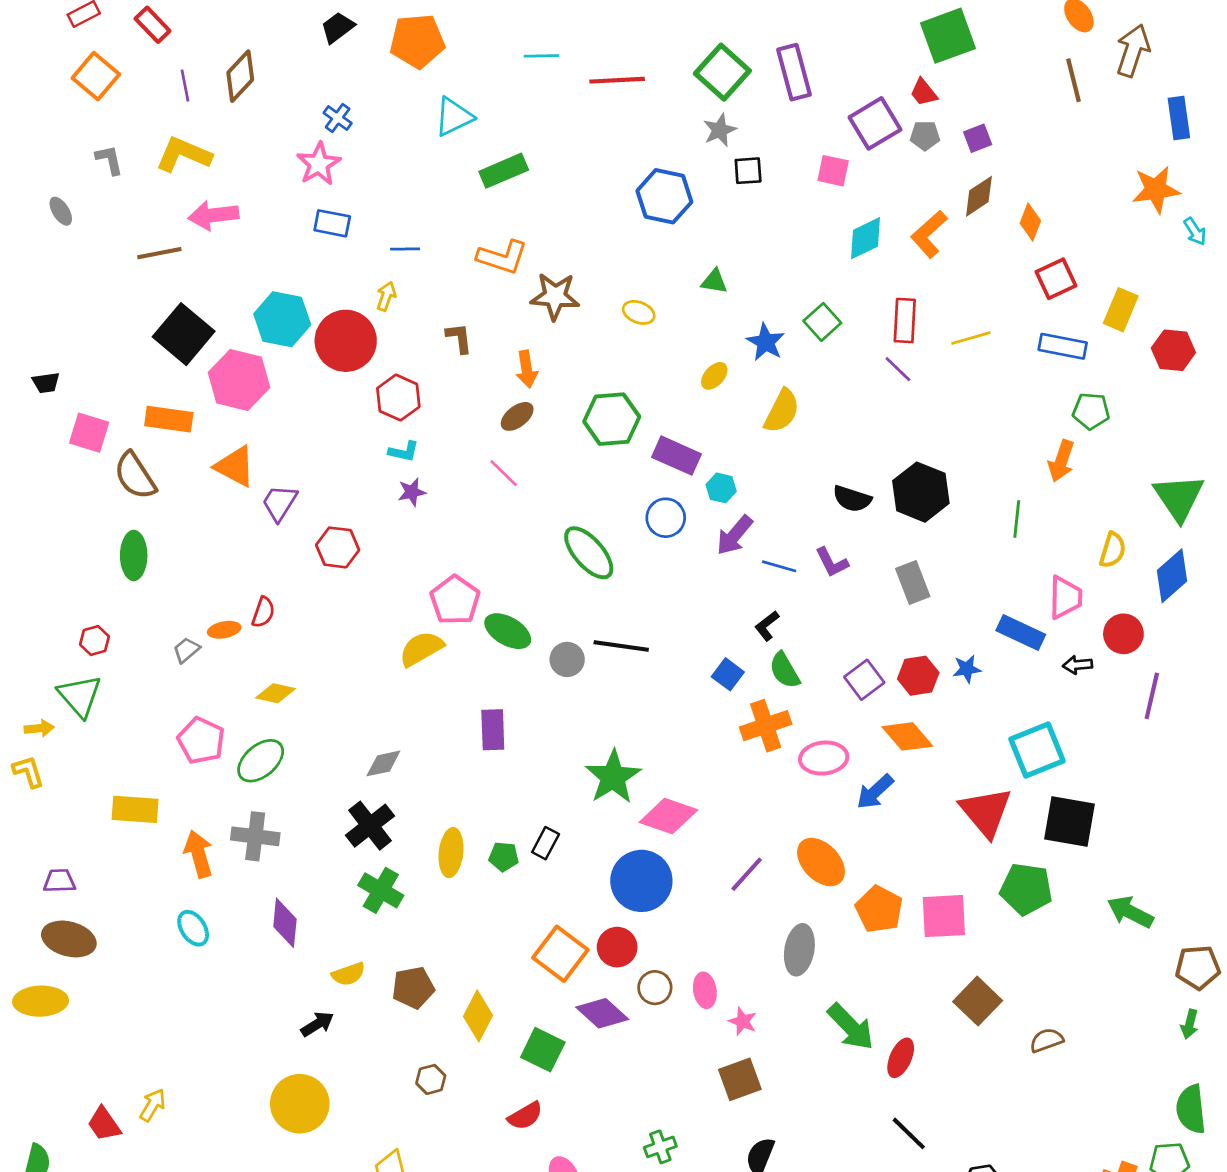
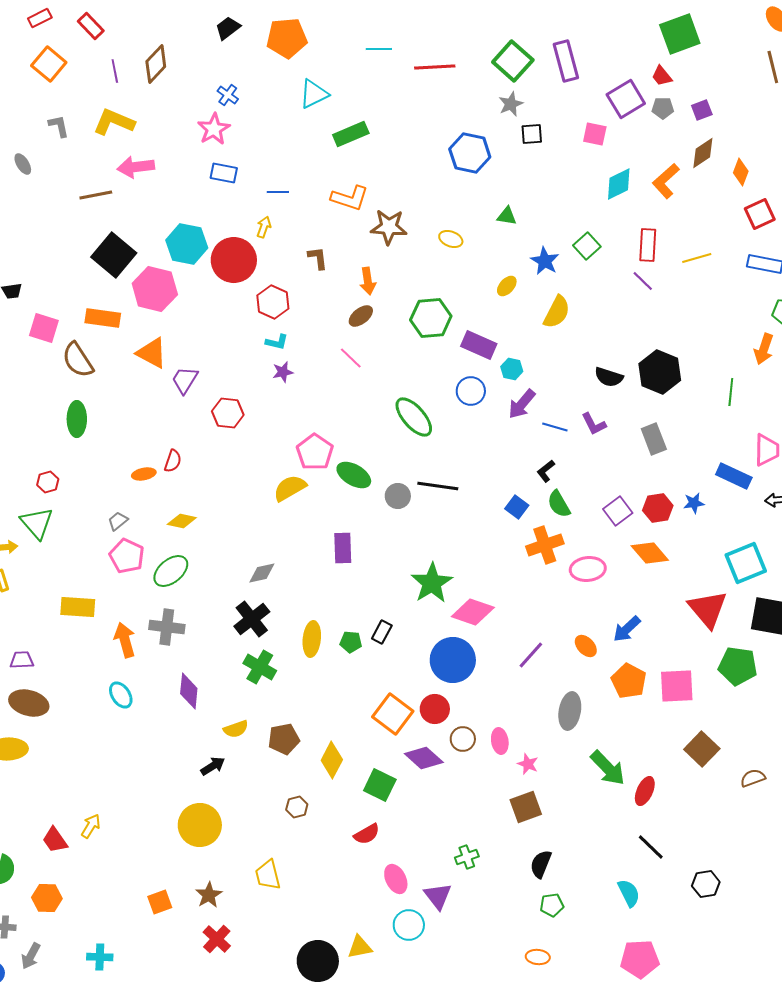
gray trapezoid: (186, 650) -> (118, 521), moved
blue arrow: (875, 792) -> (627, 629), moved
orange ellipse: (821, 862) -> (586, 646), size x0.6

